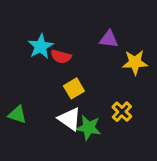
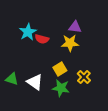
yellow star: (135, 62) -> (70, 43), moved
yellow square: (74, 88) -> (60, 69), moved
white triangle: (70, 119) -> (35, 82), moved

